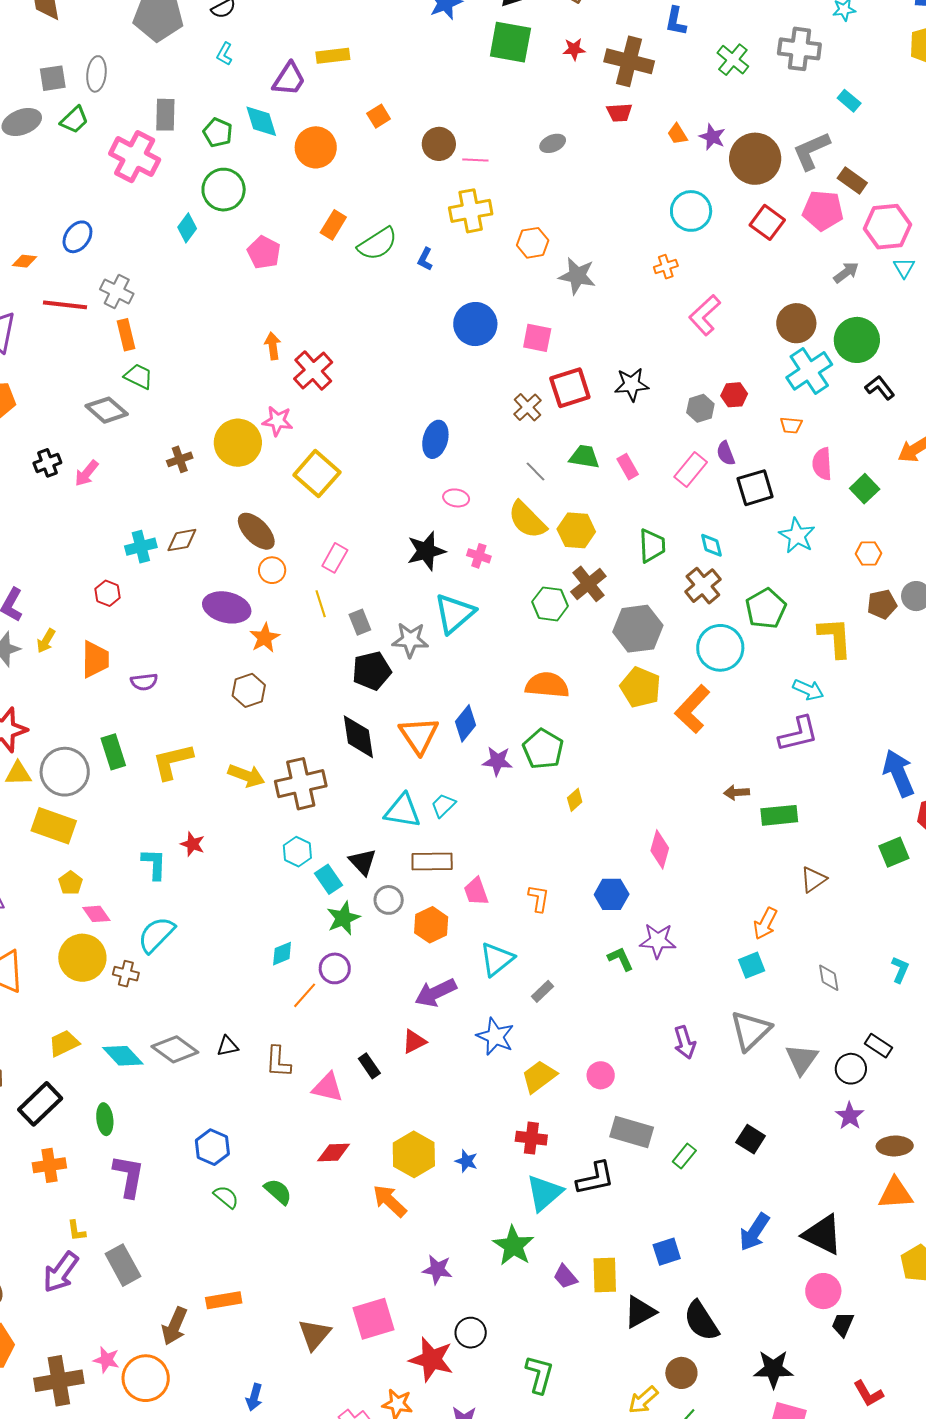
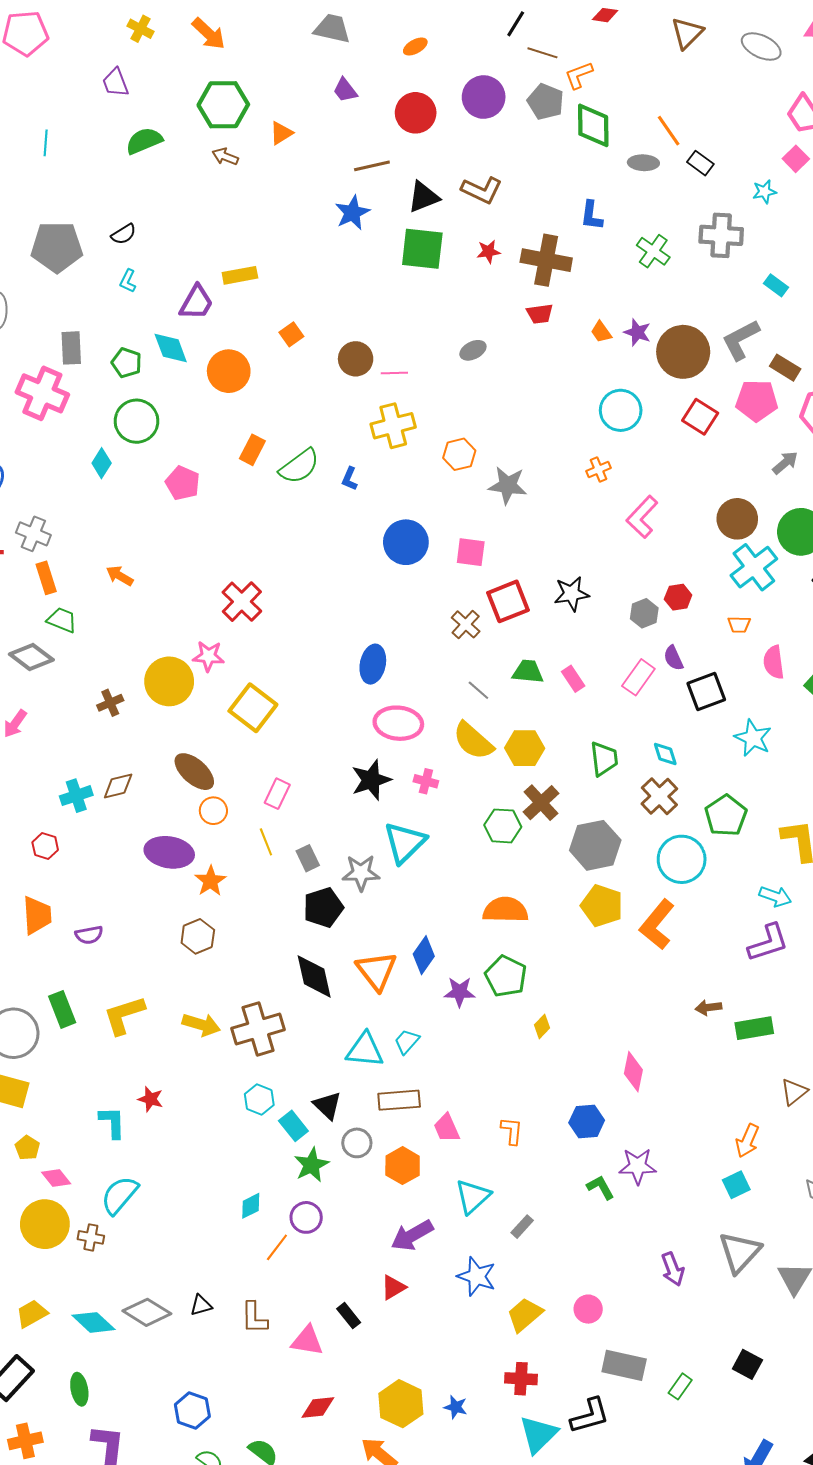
orange arrow: (273, 346) -> (120, 576), moved, turned -48
pink ellipse: (456, 498) -> (398, 723), size x1.8

